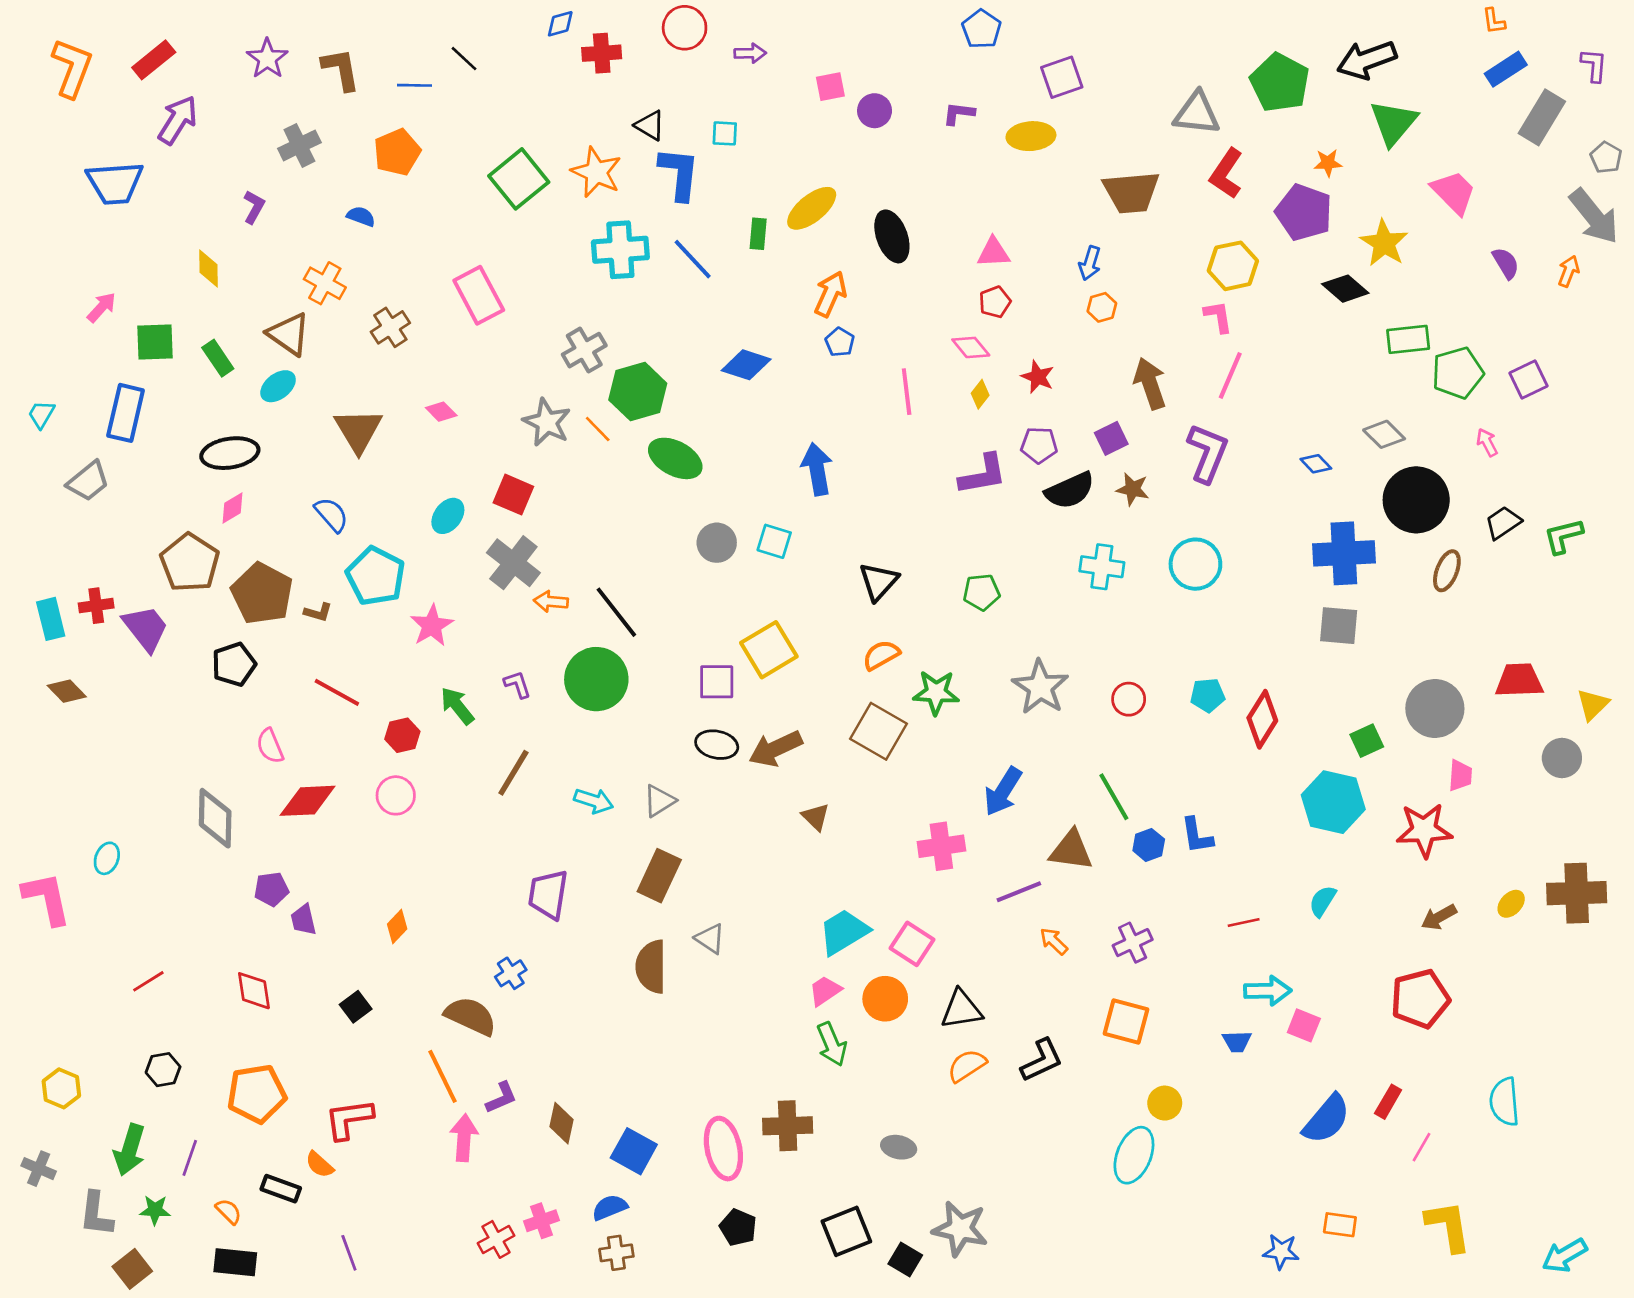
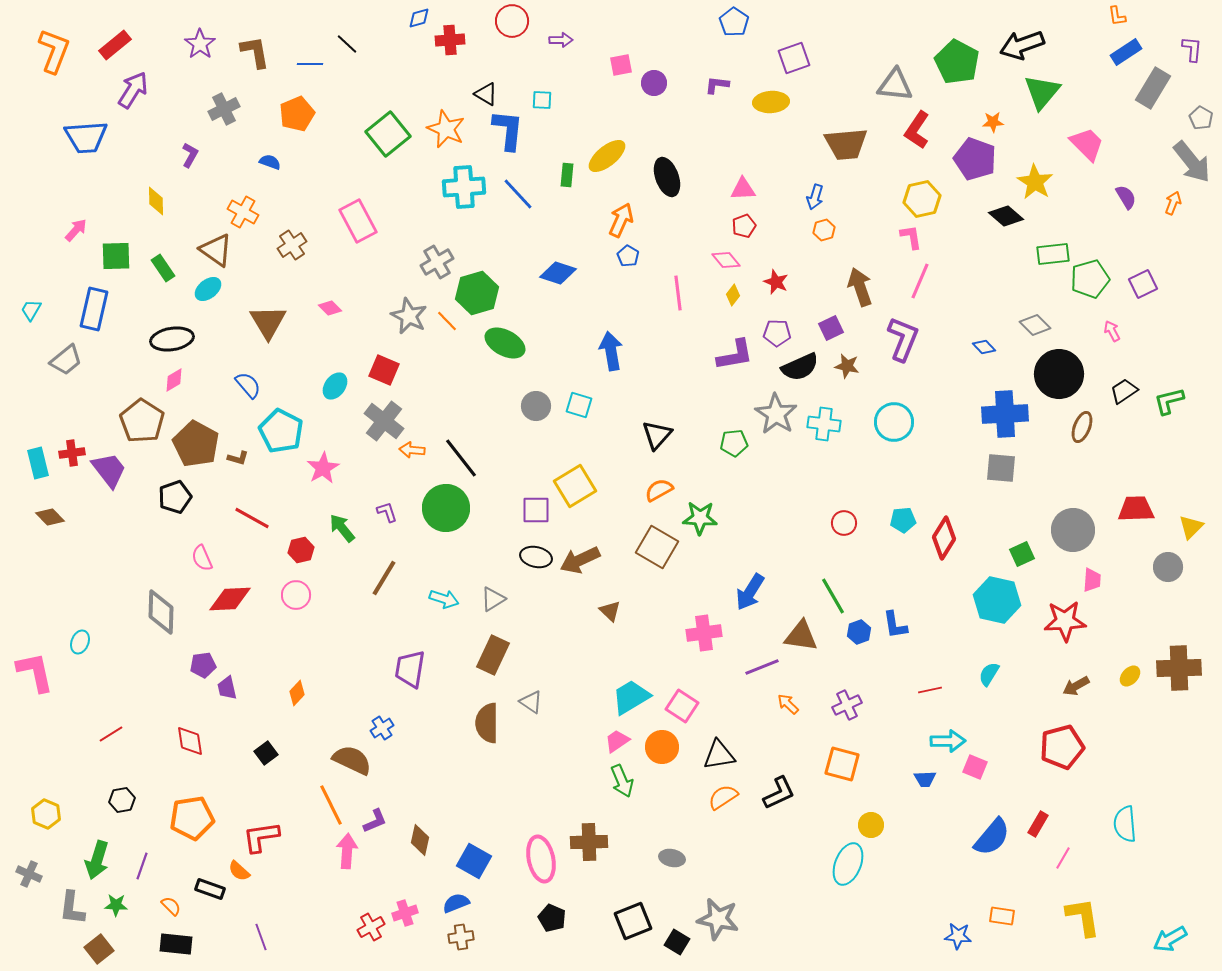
gray star: (1040, 687) -> (776, 414), moved

